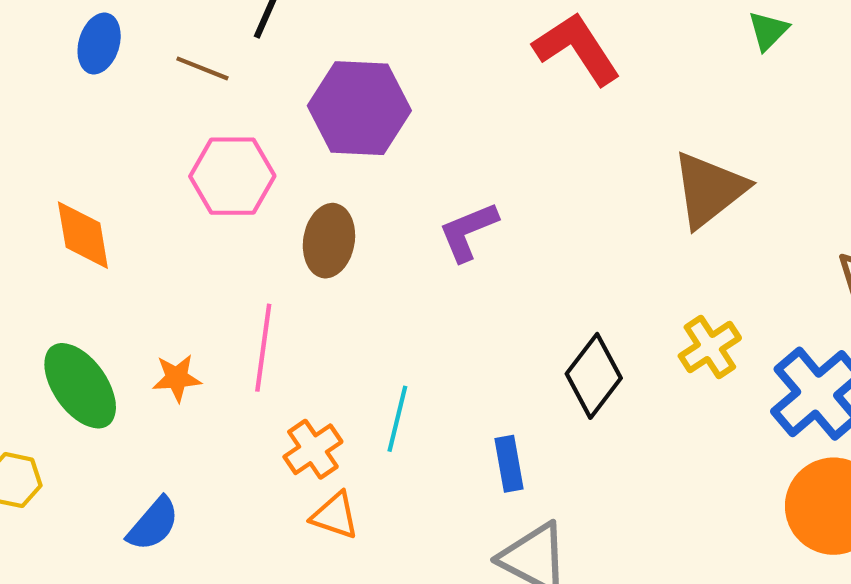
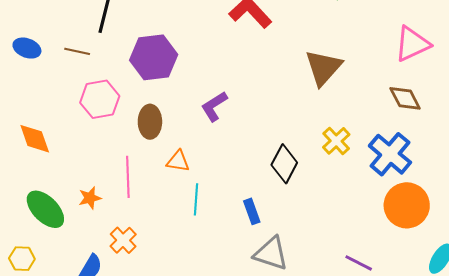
blue ellipse: (99, 44) -> (27, 48), turned -76
orange cross: (313, 449) -> (123, 240), moved
orange triangle: (335, 516) -> (178, 161), moved

